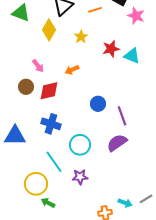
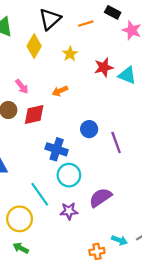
blue cross: (51, 124) -> (57, 149), moved
purple semicircle: (117, 143) -> (100, 198), moved
green arrow: (48, 203) -> (21, 248), moved

